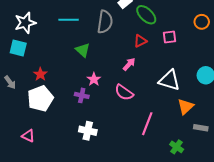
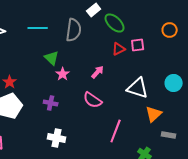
red triangle: (140, 41) -> (119, 49), moved
pink star: (94, 79) -> (63, 74), moved

